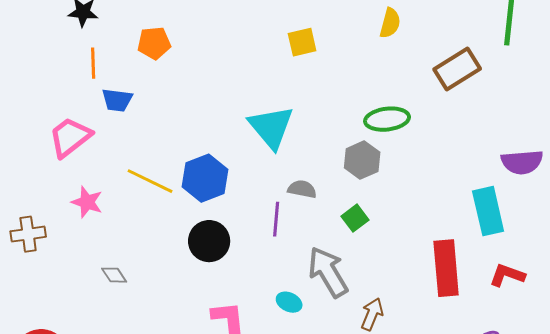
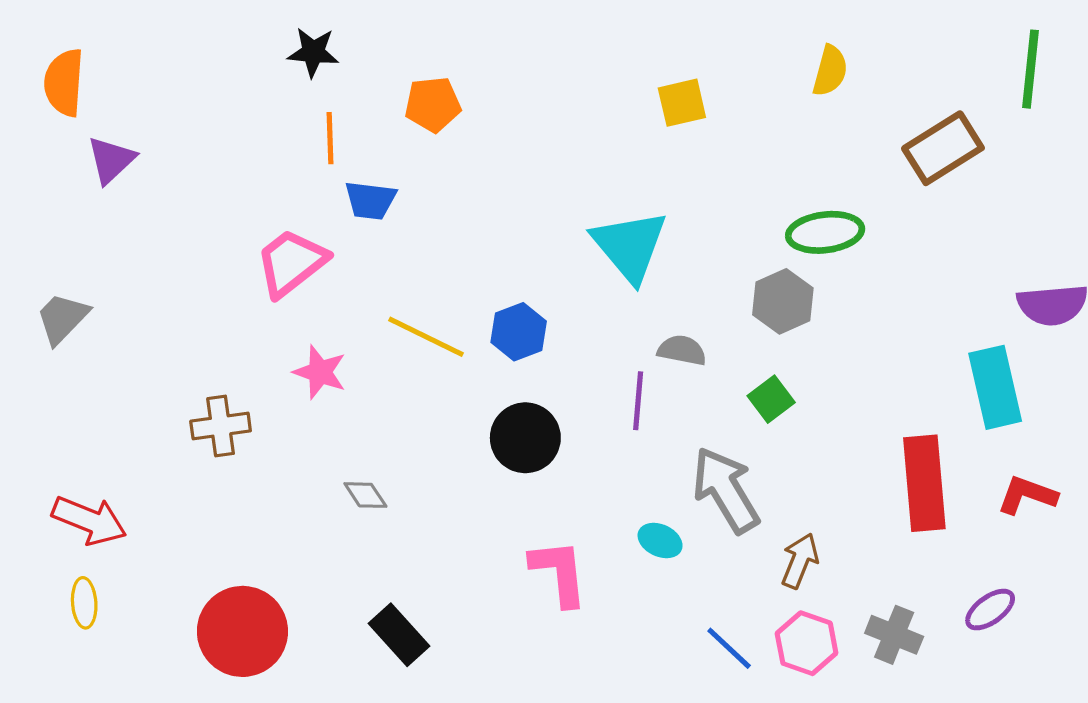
blue hexagon: (205, 178) -> (519, 332), size x0.7

